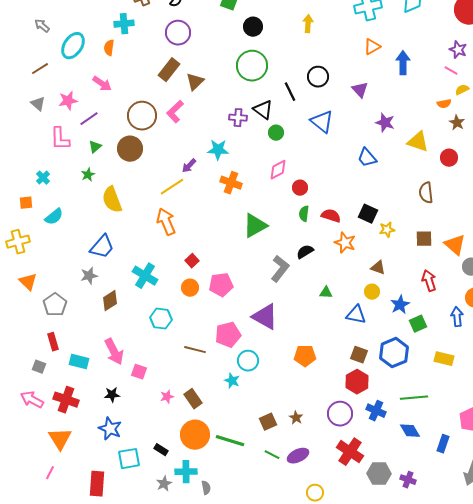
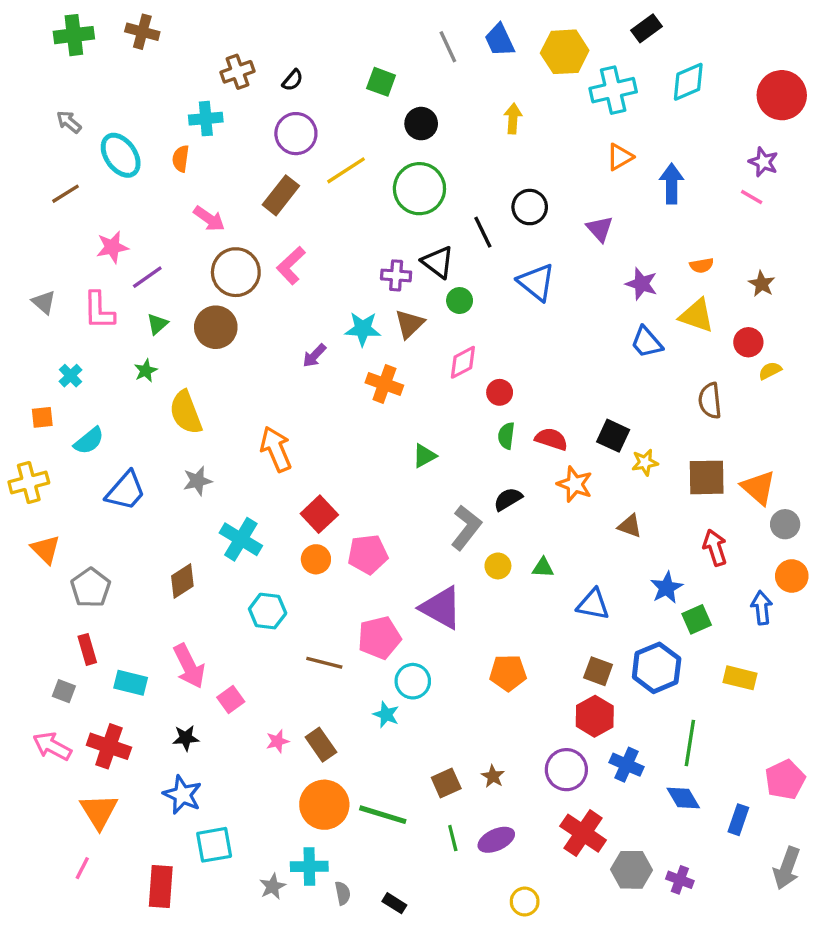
cyan ellipse: (73, 46) -> (121, 155), turned -68
brown triangle: (195, 82) -> (409, 324), moved
pink arrow: (102, 84) -> (209, 219), moved
yellow semicircle: (462, 90) -> (770, 371), moved
gray triangle: (38, 104) -> (44, 302), moved
orange semicircle: (444, 104) -> (702, 265), moved
blue trapezoid: (367, 158) -> (647, 342), moved
yellow line: (172, 187) -> (346, 170), moved
green triangle: (255, 226) -> (424, 456), size x0.6
brown square: (424, 239) -> (707, 477), size x1.4
blue trapezoid: (102, 247) -> (126, 491), moved
red square: (192, 261) -> (319, 514), size x1.5
gray star: (89, 276) -> (197, 481), moved
yellow circle: (372, 292) -> (498, 566), moved
pink square: (139, 372) -> (231, 700), turned 35
green line: (414, 398) -> (690, 743), turned -76
black rectangle: (161, 450) -> (394, 903), moved
green line: (272, 455) -> (453, 838), turned 49

